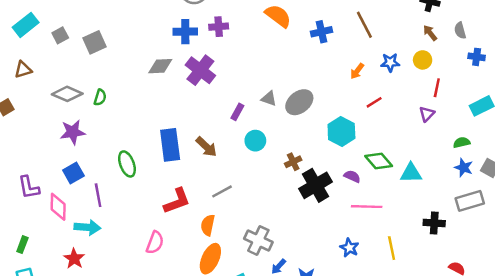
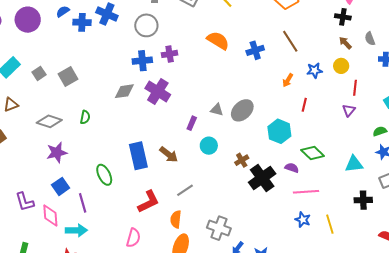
green semicircle: (100, 97) -> (85, 117), moved
red line: (374, 102) -> (304, 105), turned -40
cyan triangle: (411, 173) -> (354, 164), moved
blue star: (349, 248) -> (303, 220), moved

